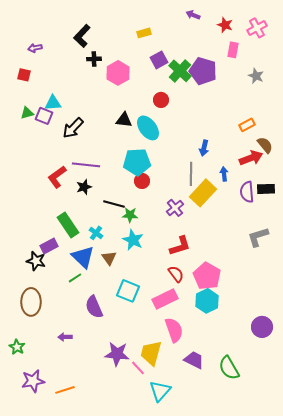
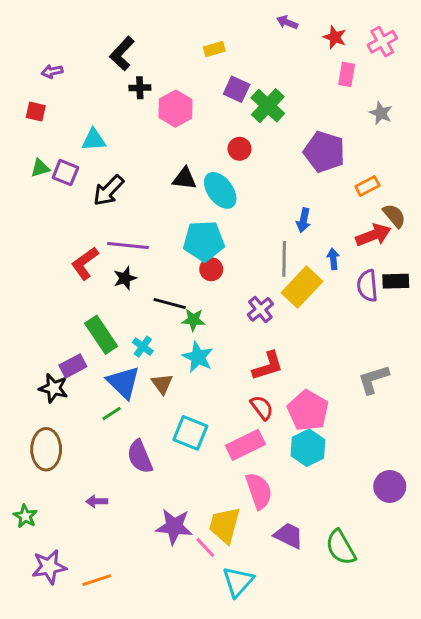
purple square: (159, 60) -> (237, 89), turned -36
purple pentagon: (203, 71) -> (324, 152), moved
cyan triangle: (53, 103) -> (94, 140), moved
gray L-shape: (258, 237) -> (373, 379), moved

